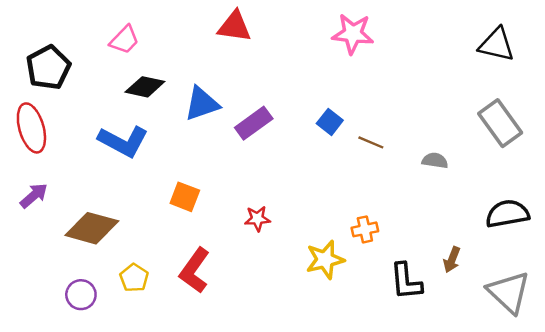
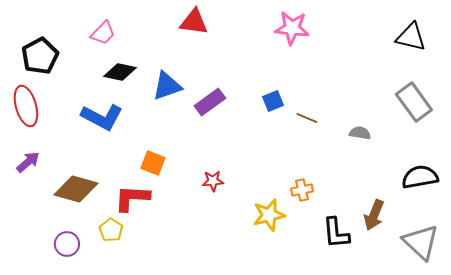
blue square: (330, 122) -> (273, 101), turned 30
brown arrow: (452, 260) -> (374, 215), size x1.4
red L-shape: (195, 271) -> (132, 198), moved, turned 57

